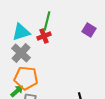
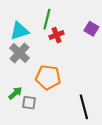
red cross: (44, 36) -> (56, 35), moved
orange pentagon: (26, 78) -> (48, 77), moved

